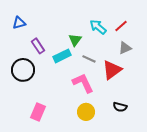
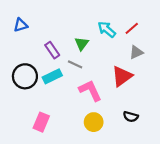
purple rectangle: (38, 46) -> (52, 50), moved
cyan rectangle: (62, 56) -> (52, 76), moved
gray line: (89, 59) -> (75, 64), moved

